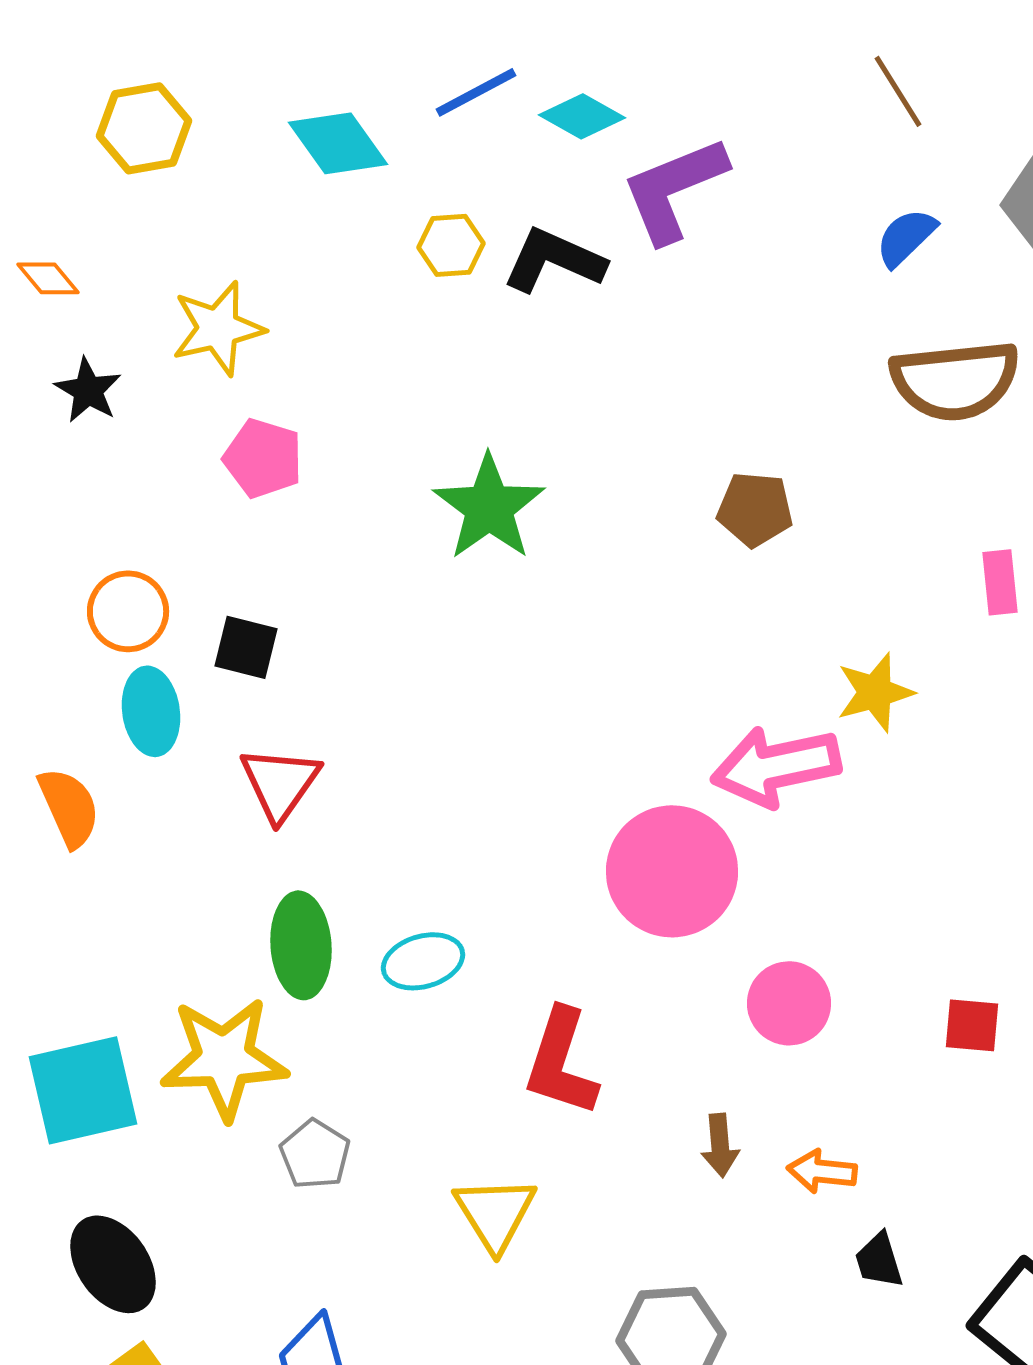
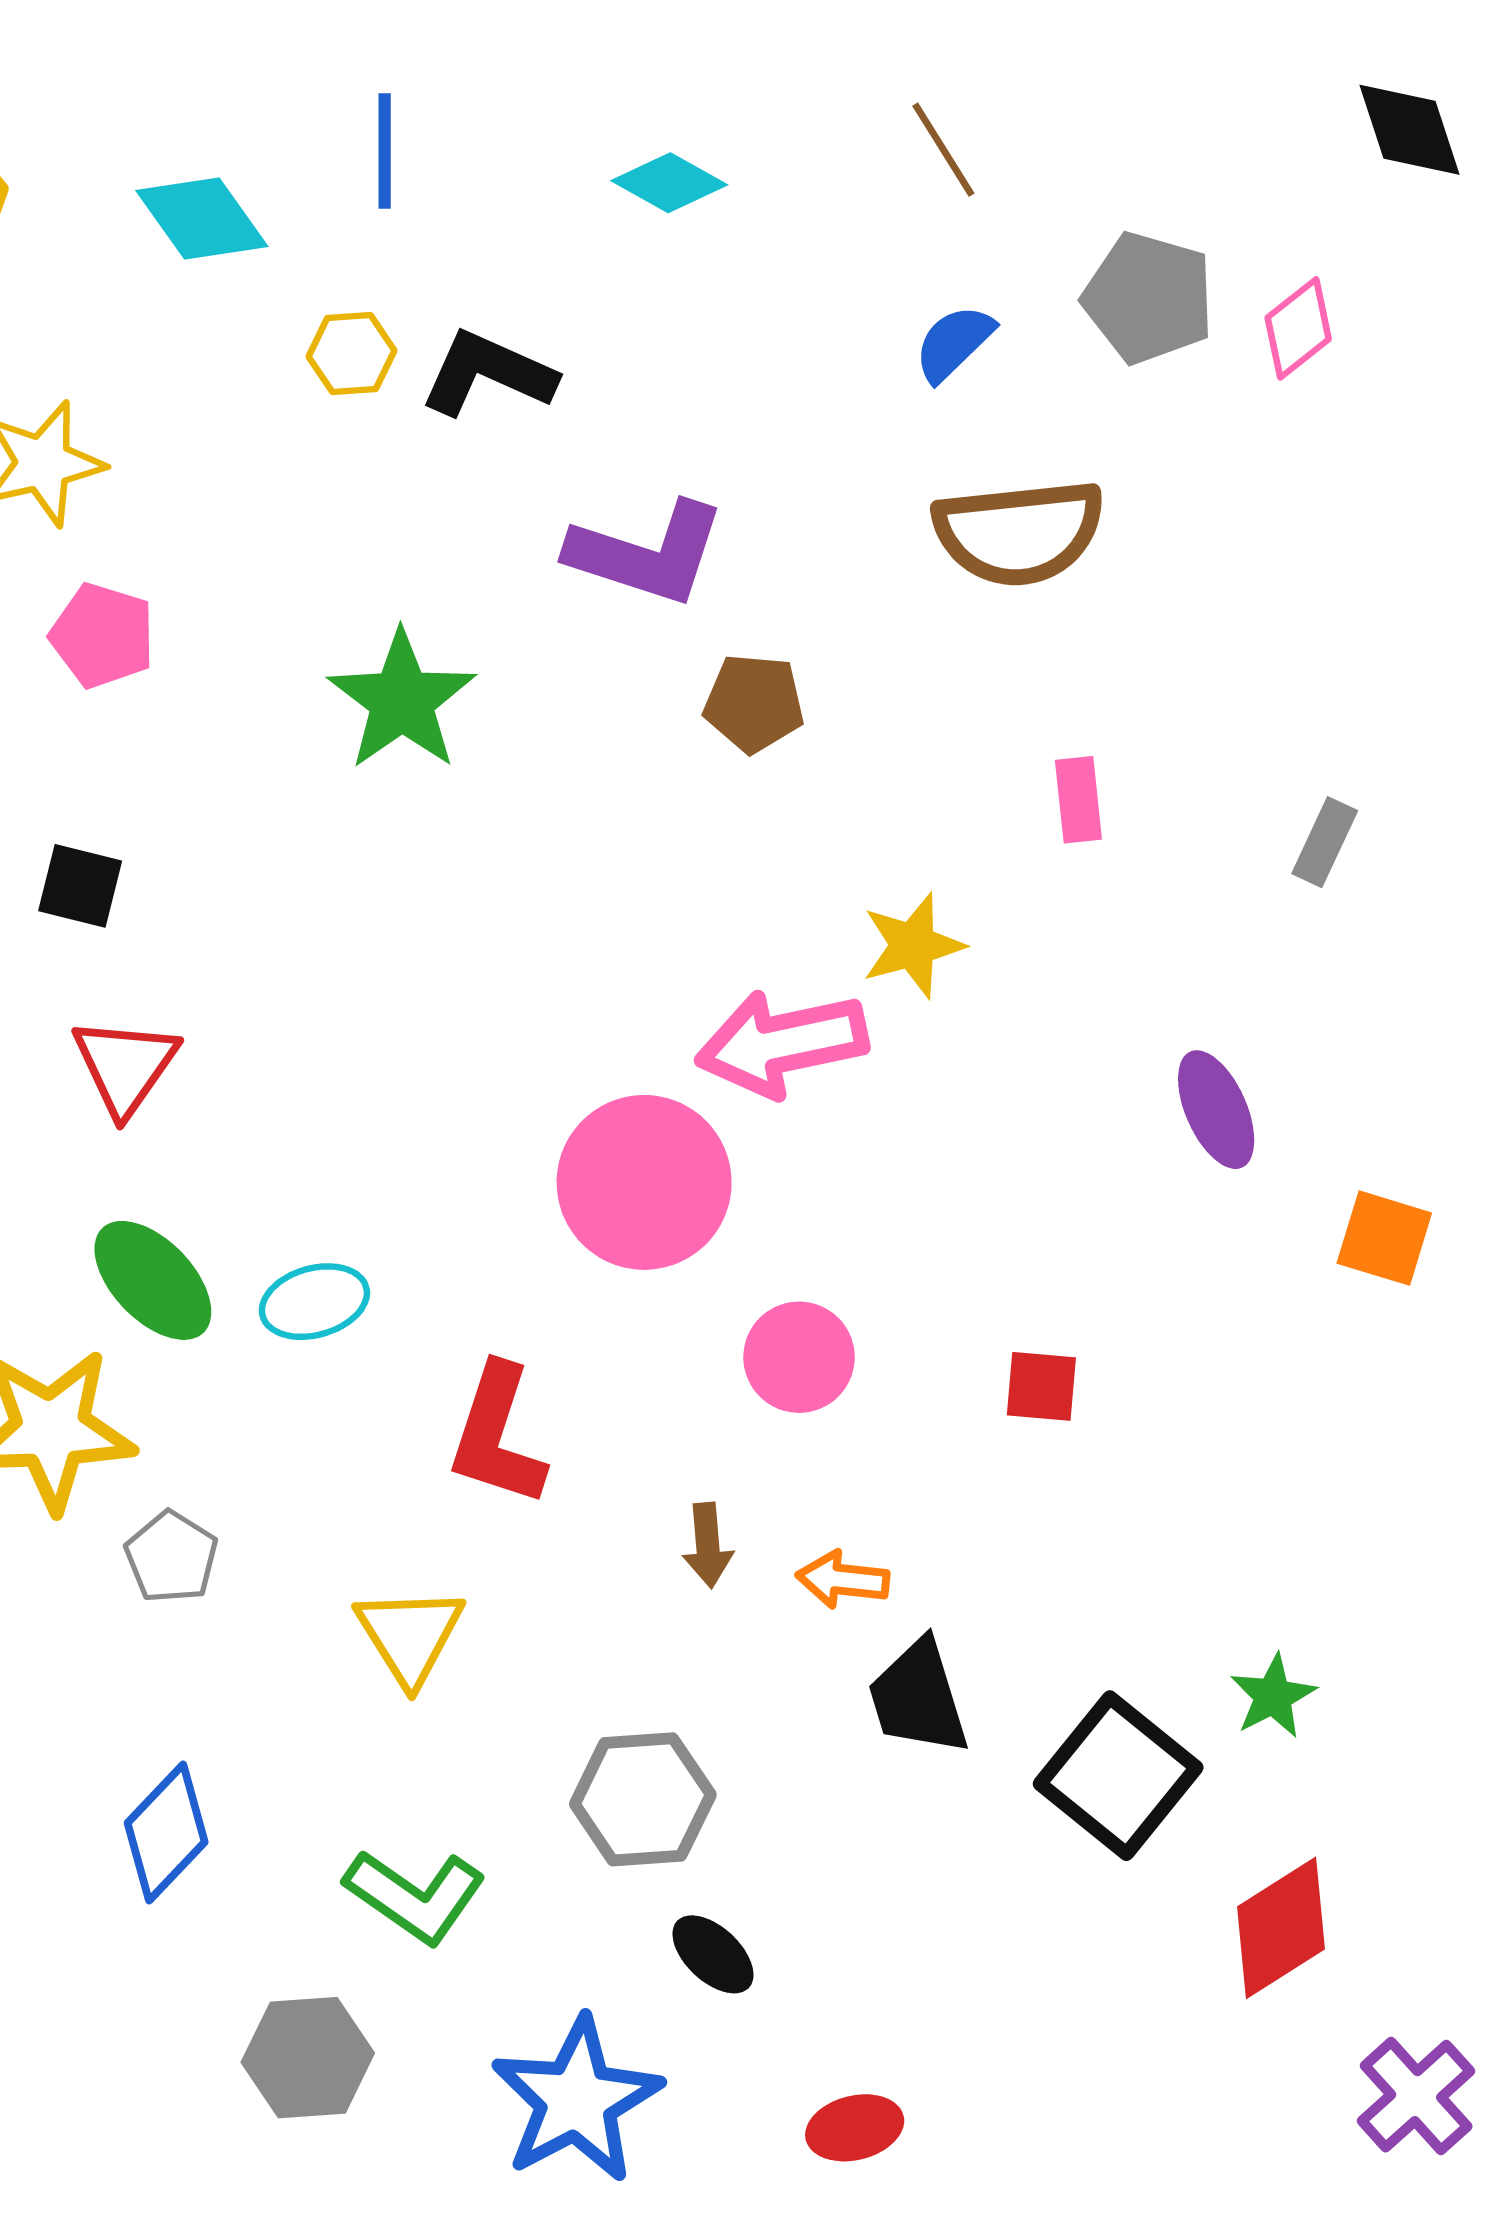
blue line: (476, 92) -> (385, 151), turned -62
cyan diamond: (582, 116) -> (669, 183), moved
purple L-shape: (674, 189) -> (647, 553), moved, turned -140
green ellipse: (301, 945) -> (153, 1280), turned -40
black trapezoid: (879, 1260) -> (918, 1698), size x1.6

